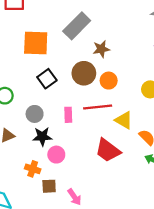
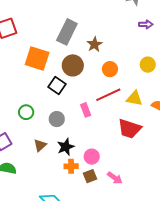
orange square: (36, 43) -> (37, 58), turned 35
brown circle: (84, 73) -> (73, 65), moved
black star: (42, 137) -> (66, 147), moved
pink circle: (56, 155) -> (92, 157), moved

